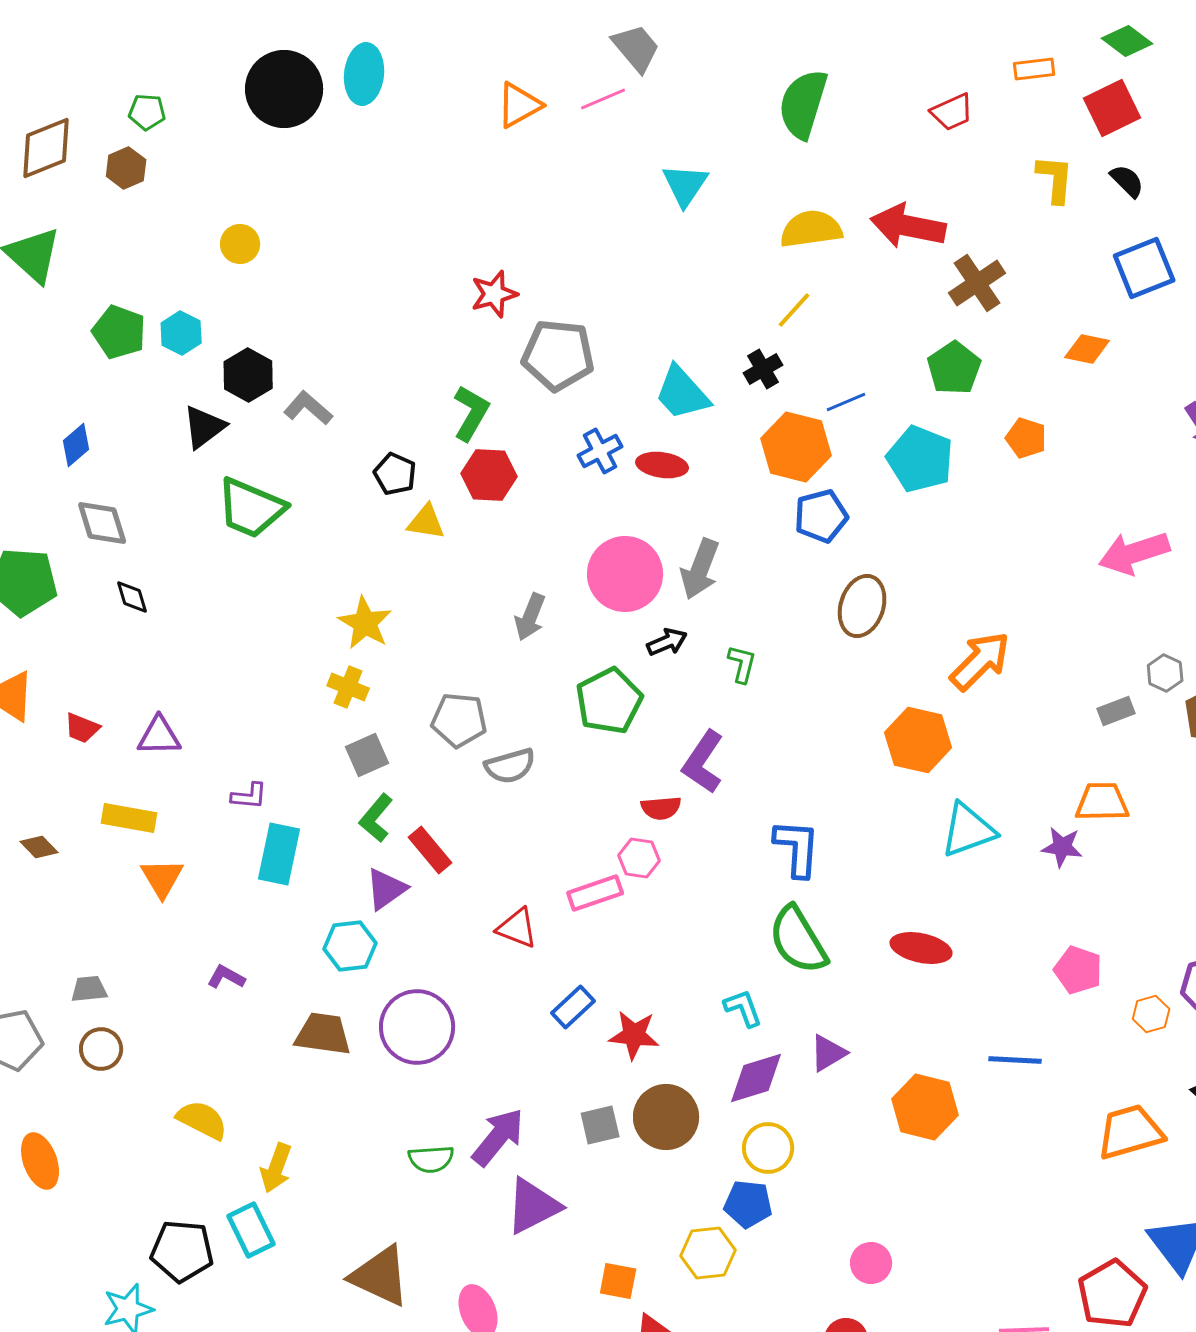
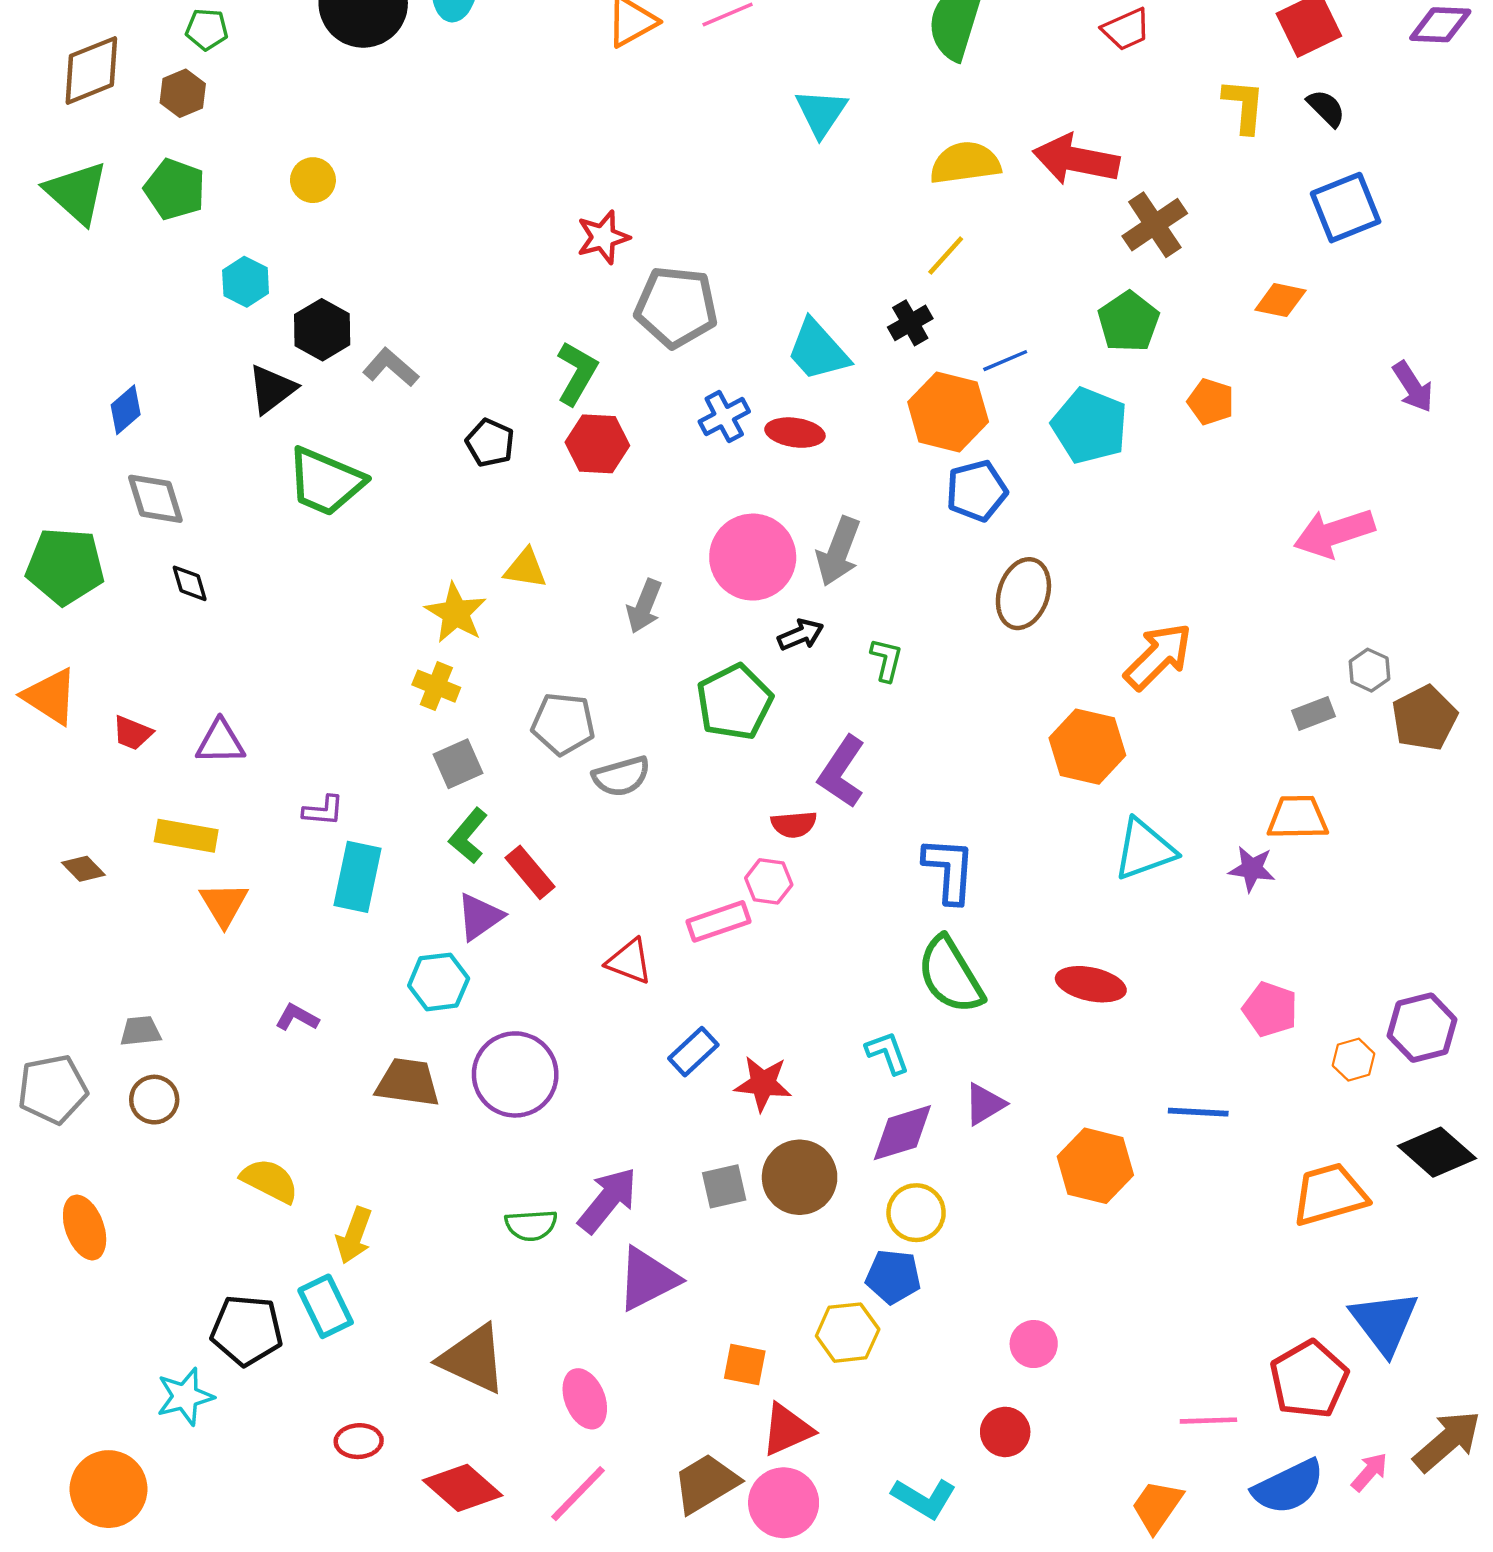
green pentagon: (119, 332) -> (175, 189), moved
yellow triangle: (426, 522) -> (525, 568), moved

